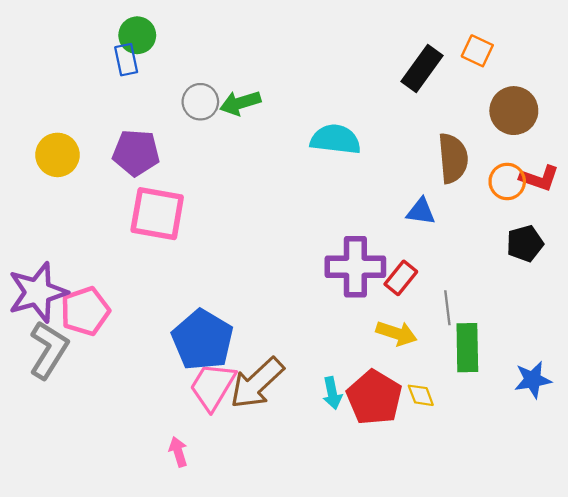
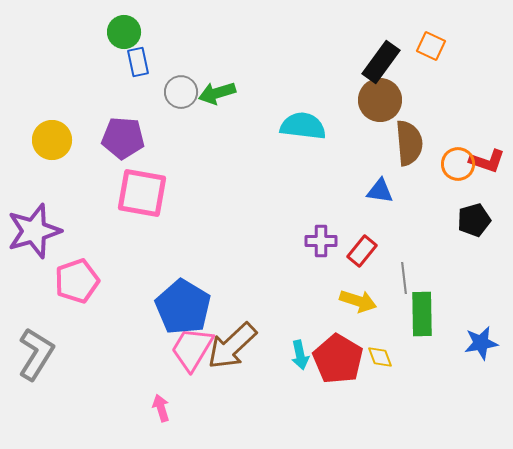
blue rectangle: (126, 60) -> (138, 62), moved
brown circle: (514, 111) -> (380, 100), moved
purple cross: (355, 267) -> (321, 241), size x0.6
purple star: (38, 292) -> (34, 231), moved
gray L-shape: (49, 350) -> (36, 354), moved

